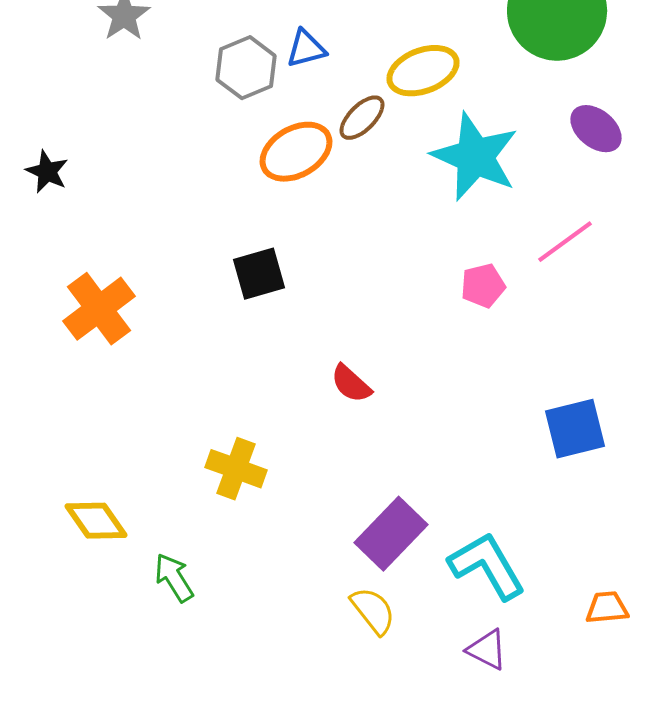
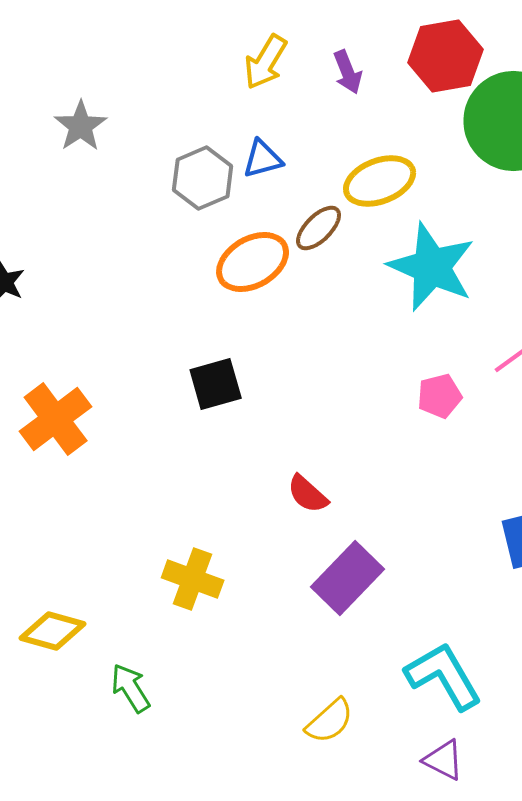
yellow diamond: (96, 521) -> (53, 631), turned -40
purple rectangle: (391, 534) -> (348, 578), moved
yellow semicircle: (373, 611) -> (330, 721), turned 86

